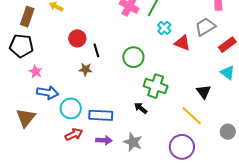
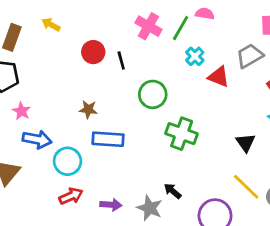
red circle: (77, 38) -> (93, 52), moved
black line: (96, 50) -> (121, 60), moved
black arrow: (141, 108) -> (173, 191), moved
blue rectangle: (101, 115) -> (108, 139), moved
yellow line: (192, 116) -> (246, 187), moved

